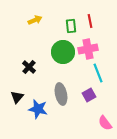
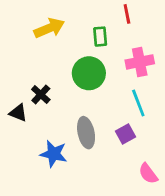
yellow arrow: (35, 20) -> (49, 28), size x1.5
red line: (90, 21) -> (127, 14), moved
pink cross: (88, 49) -> (140, 62), moved
black triangle: (17, 97) -> (18, 113), moved, turned -48

